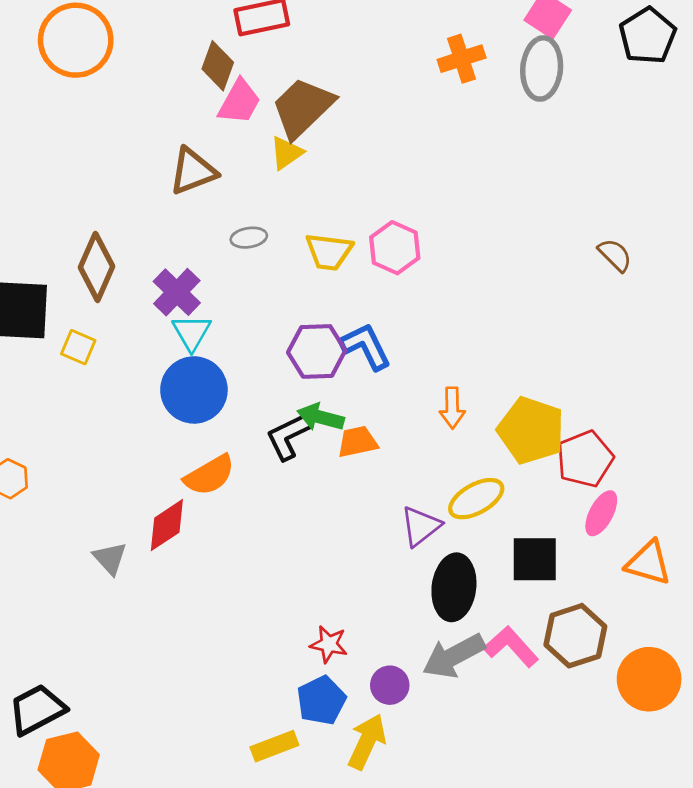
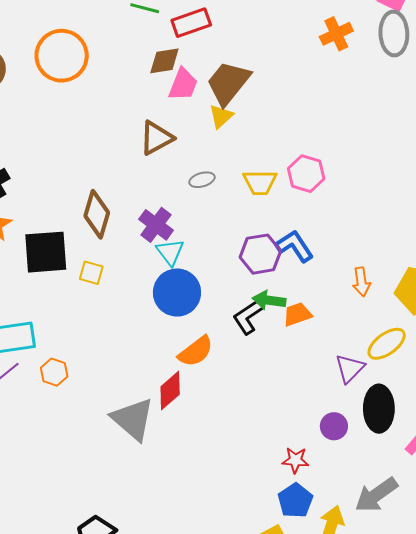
brown diamond: (218, 66) -> (164, 61), turned 68
gray triangle: (110, 558) -> (133, 419), size x1.8
gray arrow: (454, 656) -> (376, 495), moved
purple circle: (390, 685) -> (334, 426), moved

